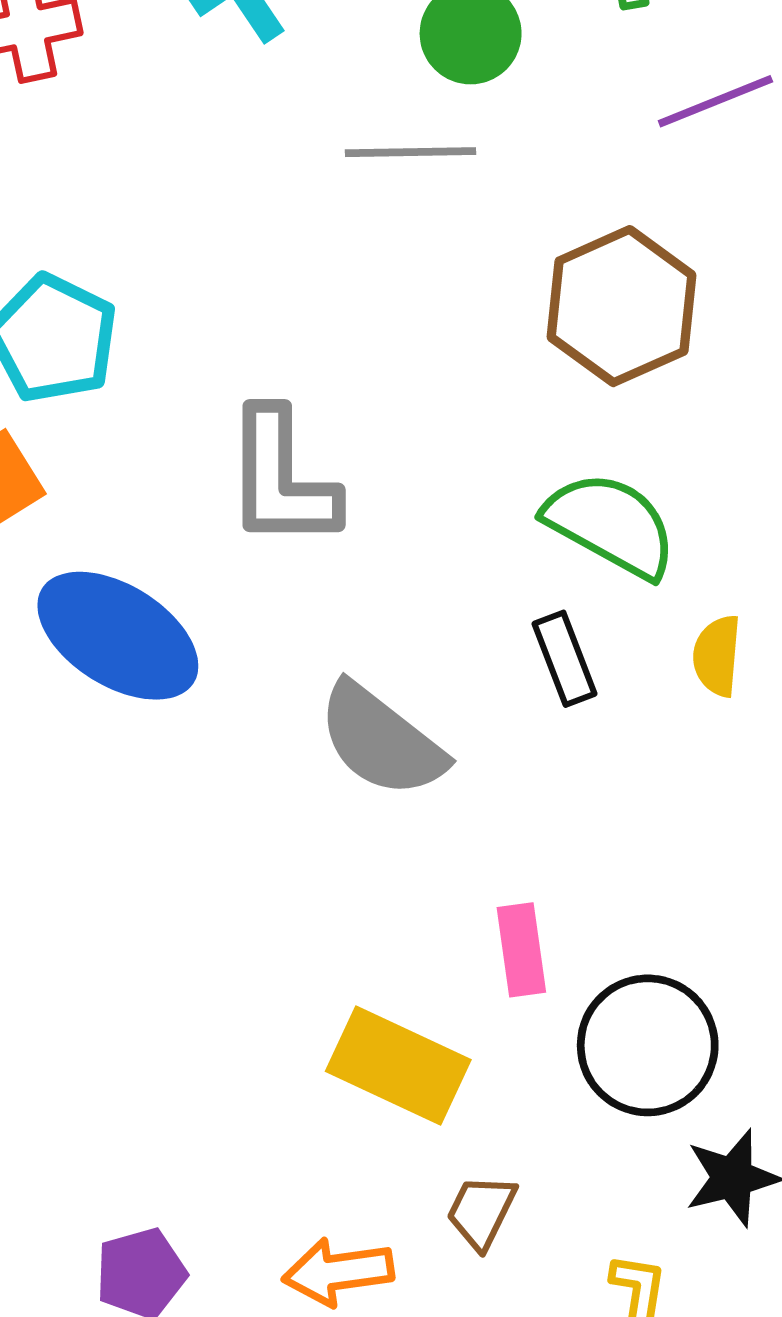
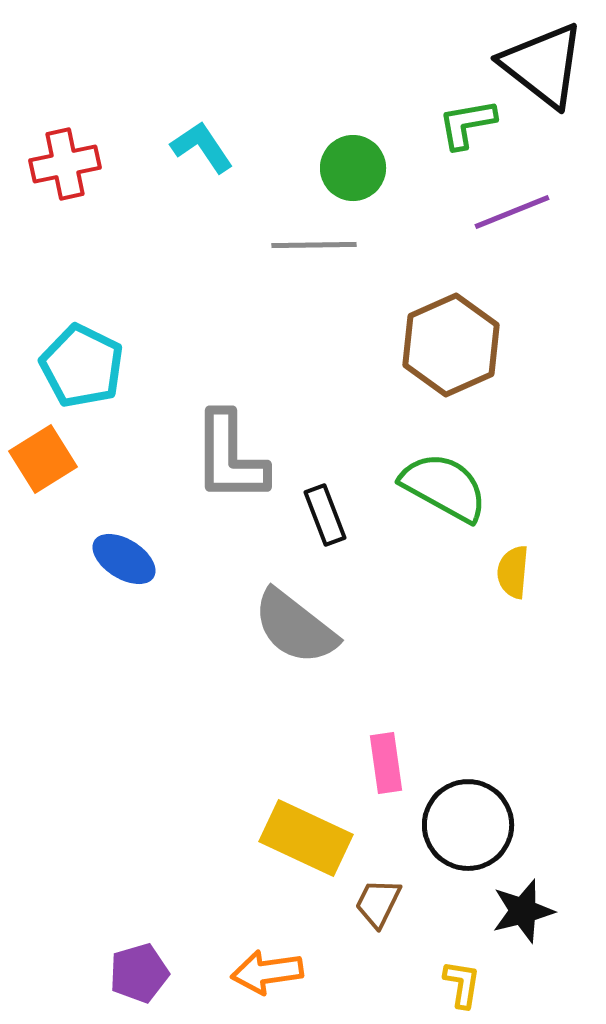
blue ellipse: (118, 636) -> (124, 559), size x0.6
black rectangle: (565, 659) -> (325, 515), moved
brown trapezoid: (481, 1212) -> (378, 903), moved

